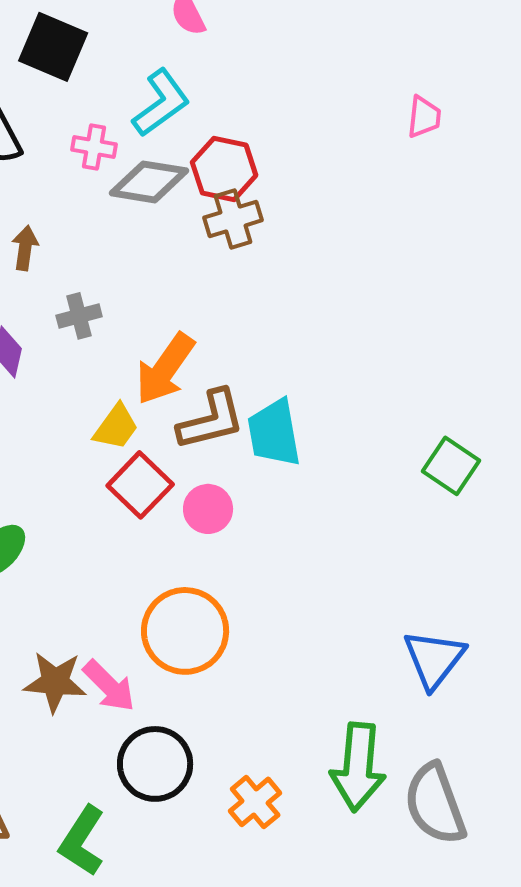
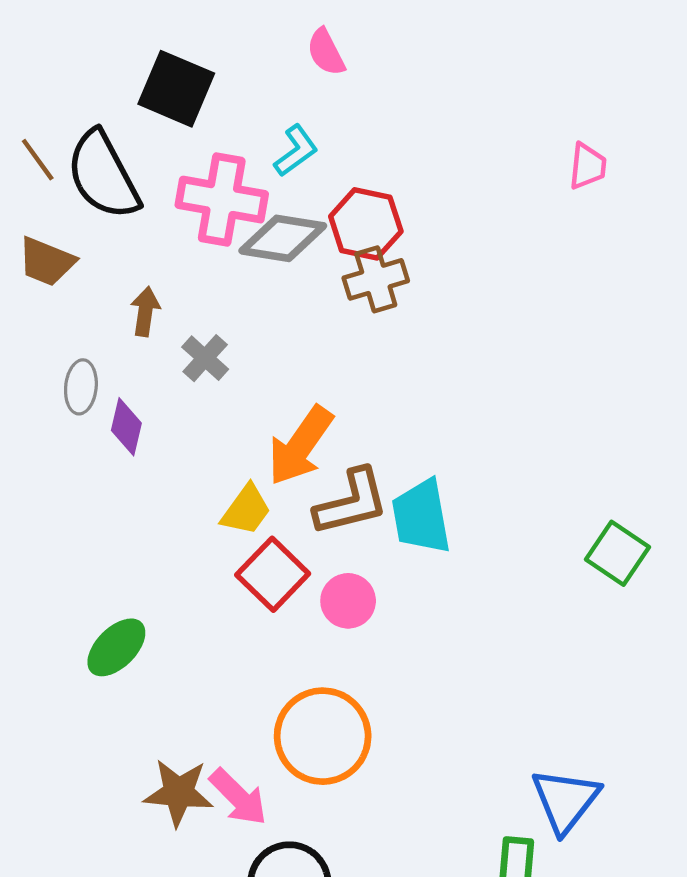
cyan L-shape: (161, 103) -> (296, 151), size x0.7
pink cross: (94, 147) -> (222, 200), size x1.8
gray cross: (79, 316) -> (205, 358), moved, turned -33
blue triangle: (434, 659) -> (565, 800), moved

